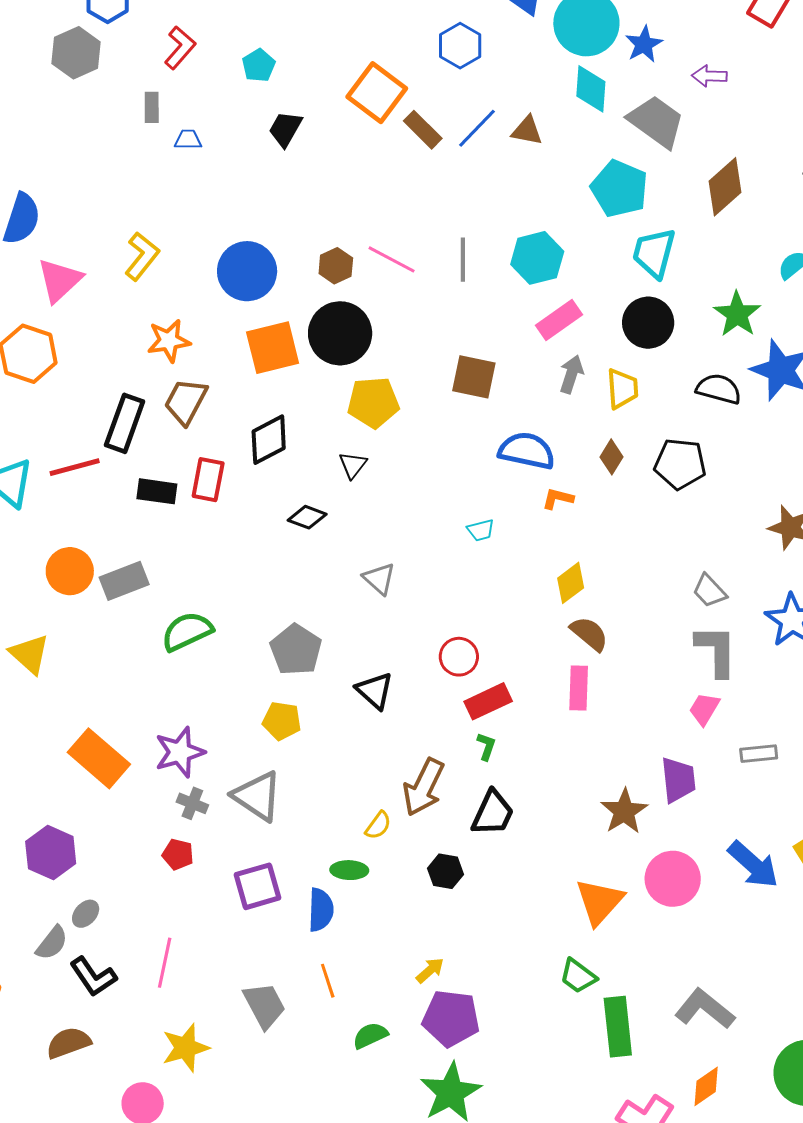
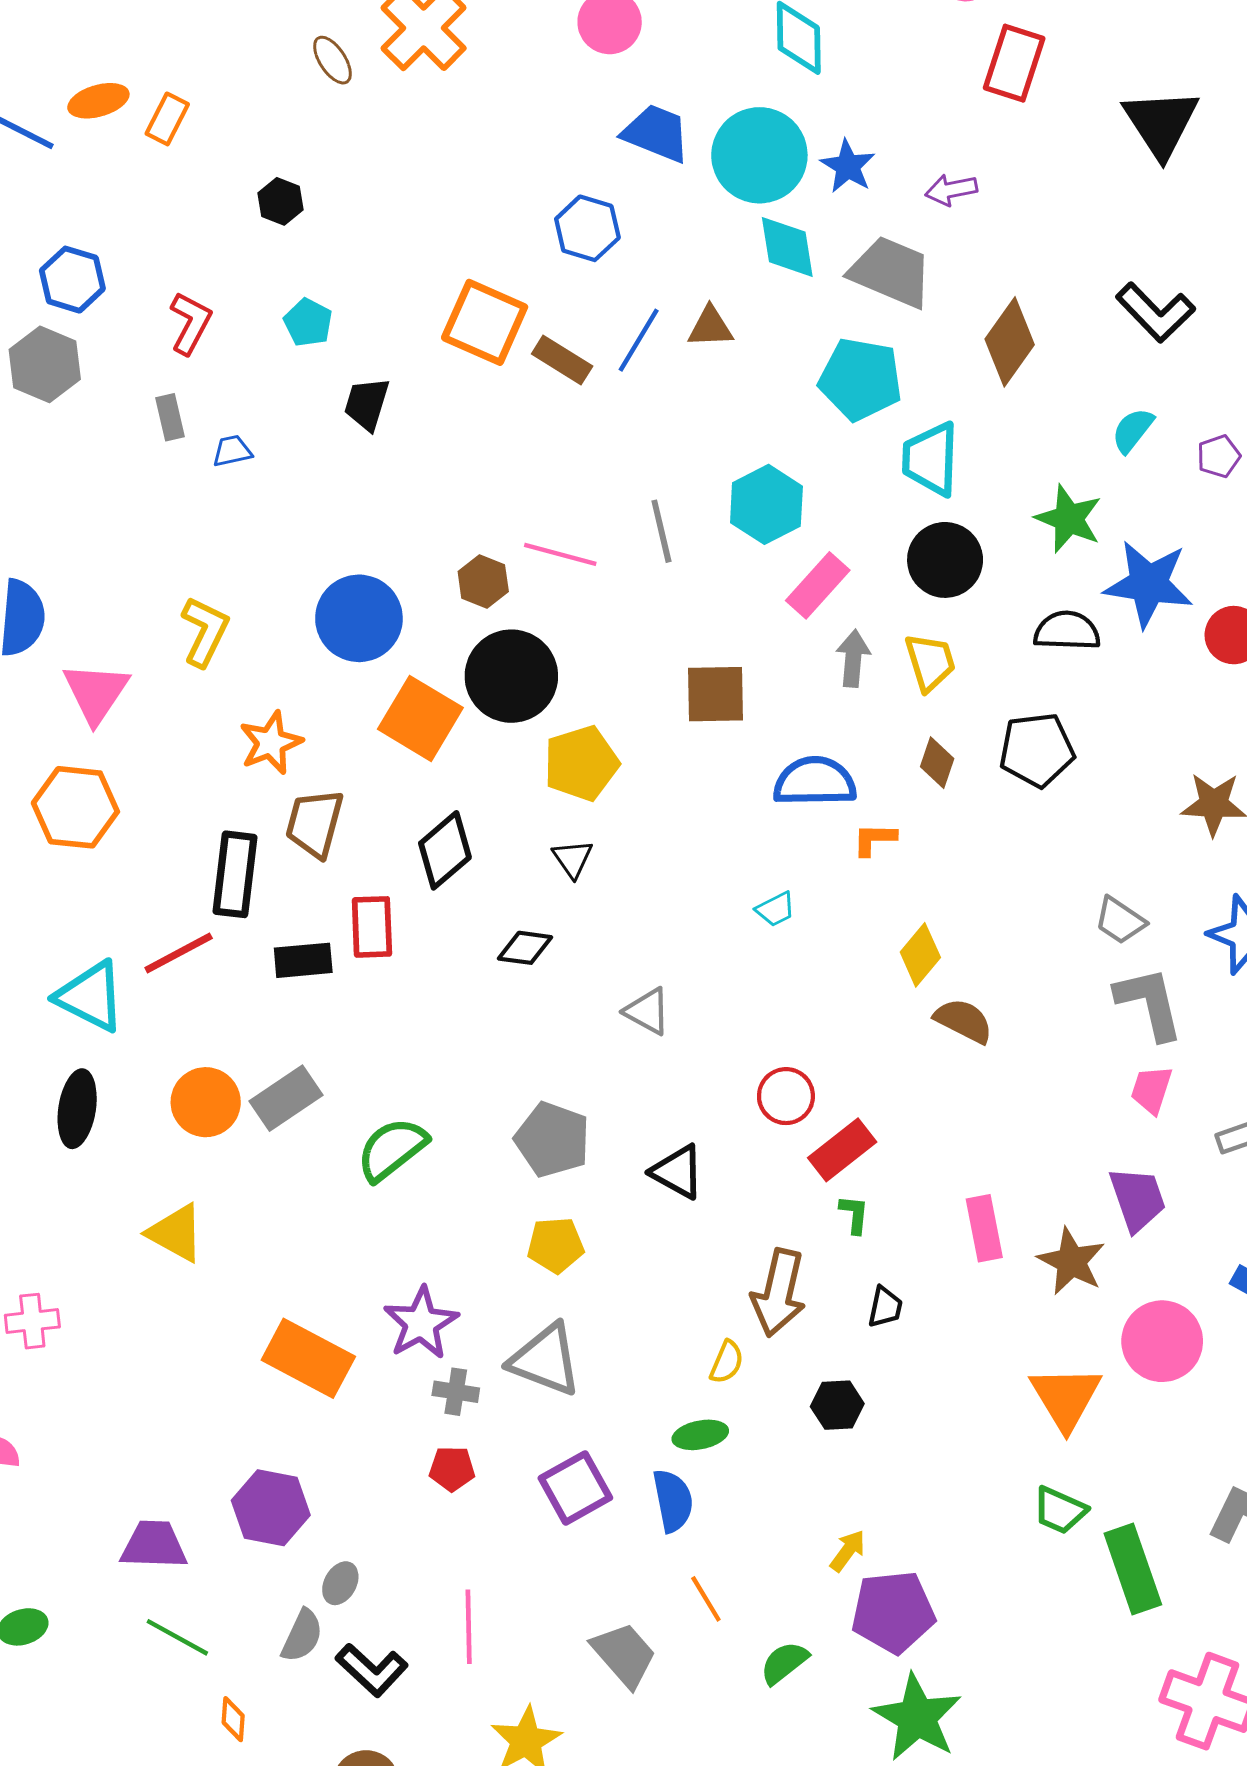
orange square: (273, 348) -> (420, 718), turned -32
pink rectangle: (579, 688) -> (984, 1228), moved
black trapezoid: (493, 813) -> (885, 1307), size x0.6

